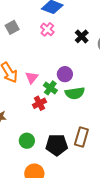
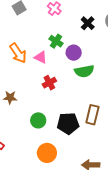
black cross: (82, 36) -> (88, 23), moved
pink triangle: (32, 78) -> (41, 57), turned -40
green cross: (50, 88) -> (56, 41), moved

